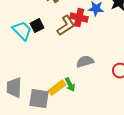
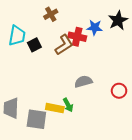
cyan trapezoid: (22, 31) -> (17, 36), moved, turned 55
yellow rectangle: (57, 88) -> (55, 108), turned 48

